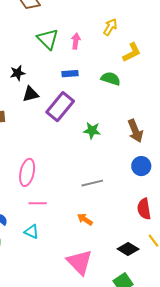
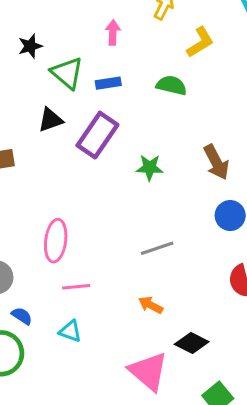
green triangle: (48, 39) -> (67, 73), moved
black star: (18, 73) -> (30, 46), moved
black diamond: (128, 249) -> (192, 343), moved

